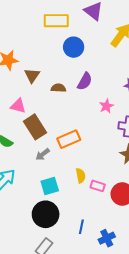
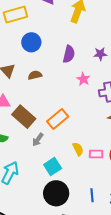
blue circle: (74, 47) -> (31, 42), moved
purple semicircle: (85, 81) -> (69, 54), moved

